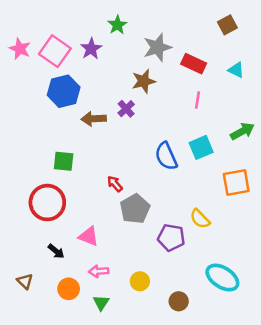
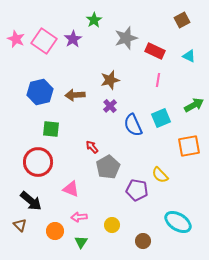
brown star: (144, 81) -> (110, 80), moved
blue hexagon: (64, 91) -> (40, 92), moved
purple cross: (126, 109) -> (110, 106), moved
black arrow: (56, 251) -> (31, 201), moved, size x1.6

